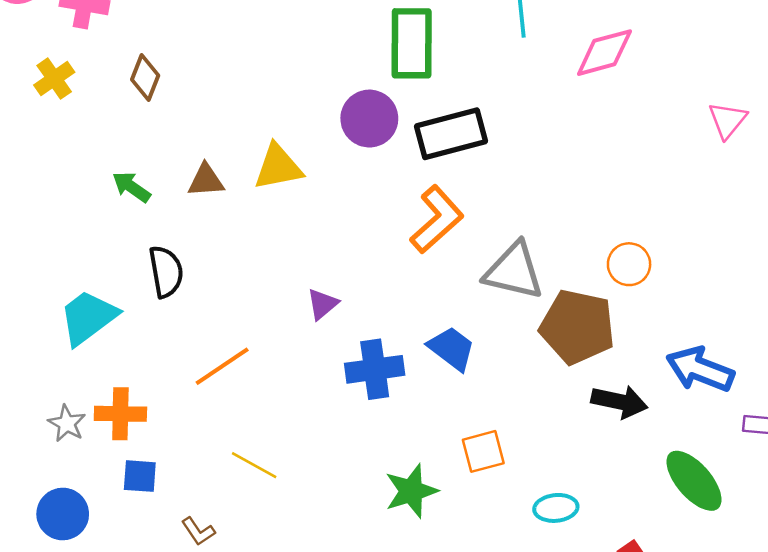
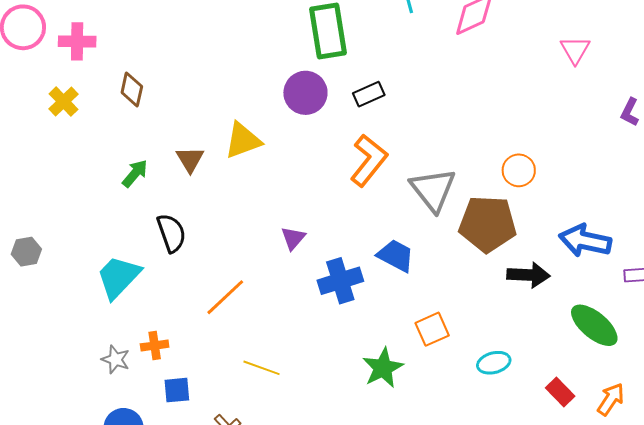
black rectangle: (451, 134) -> (369, 94), size x0.6
brown triangle: (206, 180) -> (190, 159), turned -48
green arrow: (131, 187) -> (135, 174), turned 104
gray triangle: (514, 271) -> (433, 190), turned 48
orange cross: (120, 414) -> (155, 346), size x0.7

